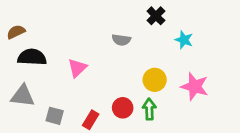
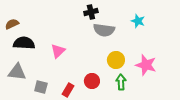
black cross: (156, 16) -> (91, 12), moved, turned 32
gray semicircle: (121, 40) -> (104, 30), moved, size x1.5
cyan star: (184, 40) -> (138, 21), moved
green arrow: (149, 109) -> (121, 82), moved

